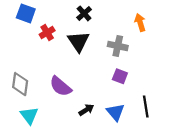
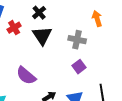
black cross: (84, 13) -> (39, 13), moved
purple square: (120, 76) -> (79, 67), turned 32

